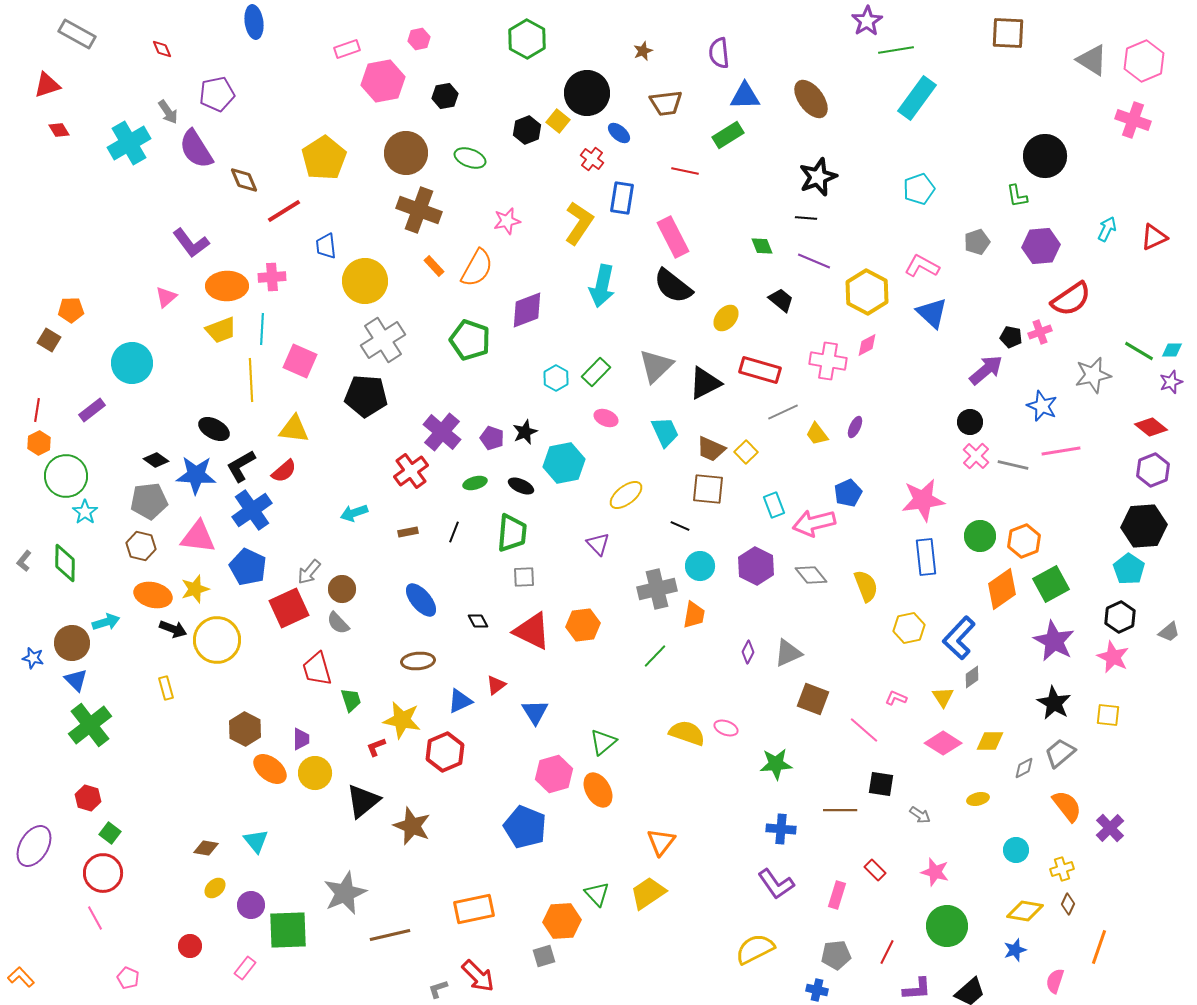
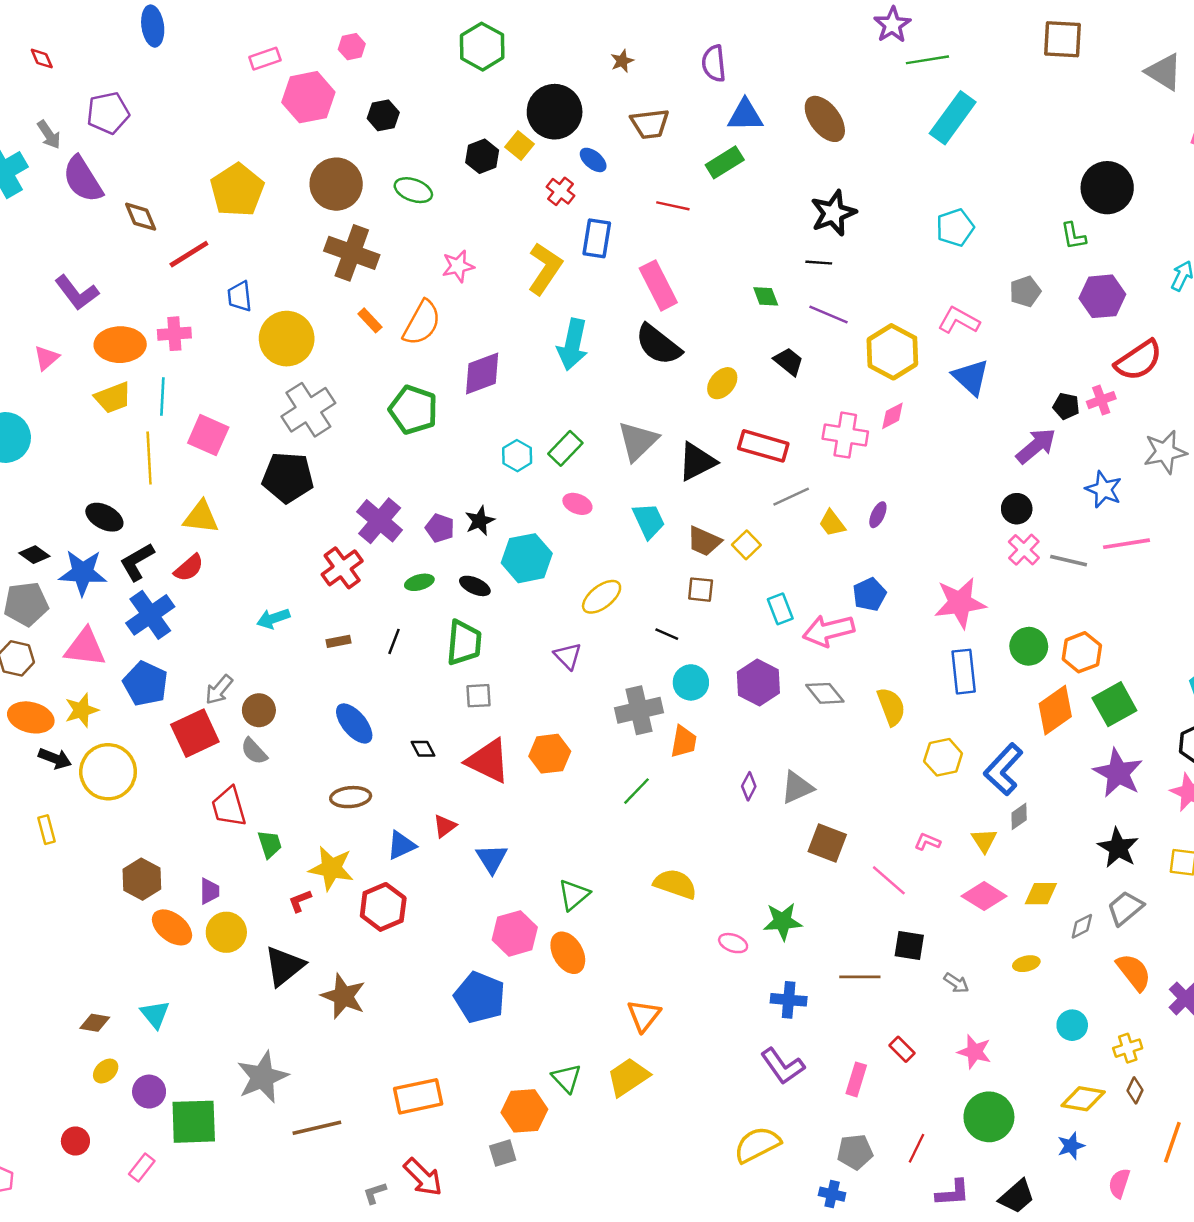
brown square: (708, 489) -> (701, 590), size x0.7
pink ellipse: (726, 728) -> (733, 943), moved

